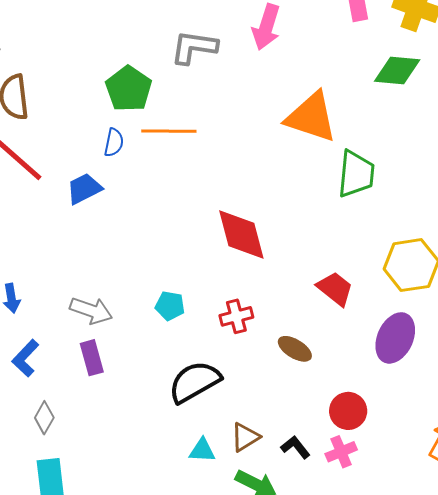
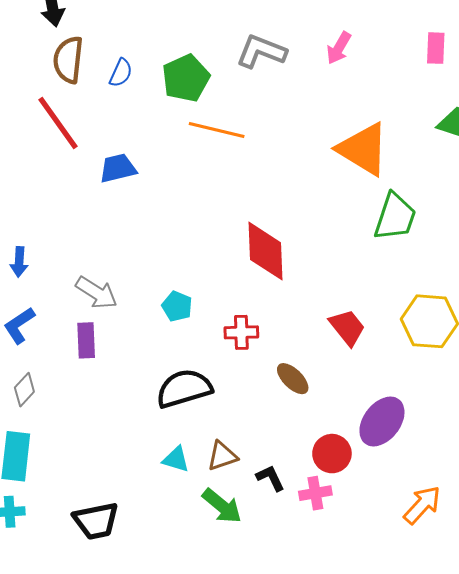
pink arrow: (266, 27) -> (339, 48), size x0.7
blue semicircle: (114, 143) -> (121, 73), moved
purple ellipse: (395, 338) -> (382, 421), moved

